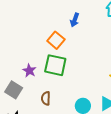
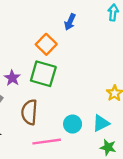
brown semicircle: (46, 98) -> (29, 112), size x1.5

